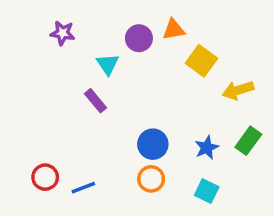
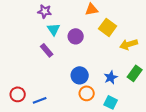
purple star: (63, 33) -> (45, 11), moved
purple circle: (139, 38) -> (76, 36), moved
orange circle: (151, 179) -> (87, 93), moved

